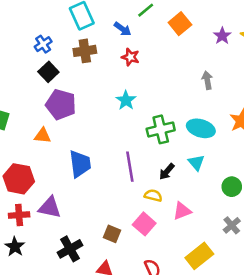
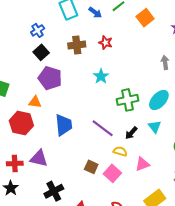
blue arrow: (123, 29) -> (95, 13), moved
brown cross: (85, 51) -> (77, 45), moved
cyan ellipse: (201, 128) -> (159, 100), turned -65
purple line: (130, 167) -> (103, 128), turned -45
red hexagon: (19, 179) -> (21, 123), moved
brown square: (112, 234) -> (91, 167), moved

